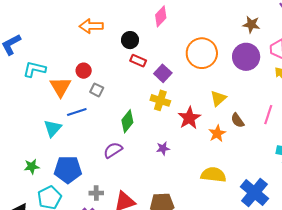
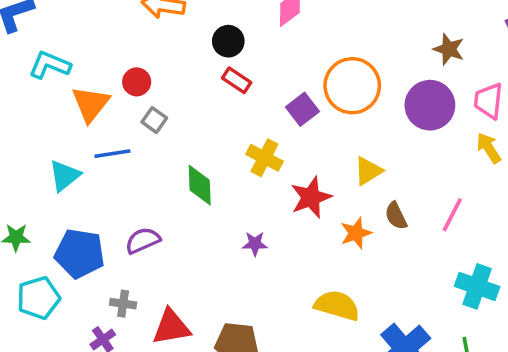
purple square: (163, 73) -> (302, 109), moved
green diamond: (127, 121) -> (200, 185), turned -50
purple semicircle: (113, 150) -> (143, 240), moved

